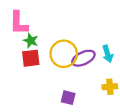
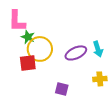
yellow circle: (64, 54) -> (40, 49), moved
red square: (31, 58) -> (28, 63), moved

